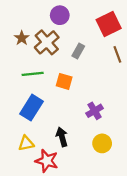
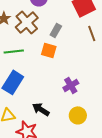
orange square: (64, 81) -> (49, 50), moved
black arrow: (62, 137) -> (41, 109), turned -42

